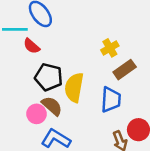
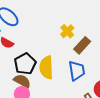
black pentagon: (49, 77) -> (25, 64), turned -30
brown semicircle: (52, 106) -> (22, 81), moved

